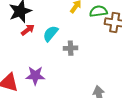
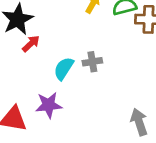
cyan semicircle: (51, 34) -> (64, 68), moved

